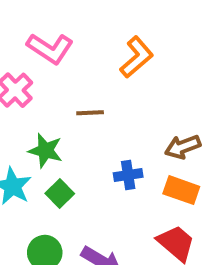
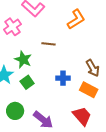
brown arrow: (183, 147) -> (93, 68), turned -108

